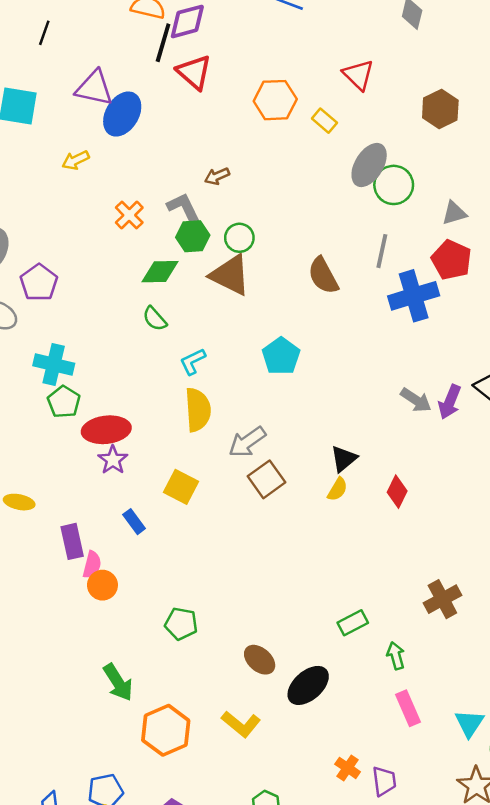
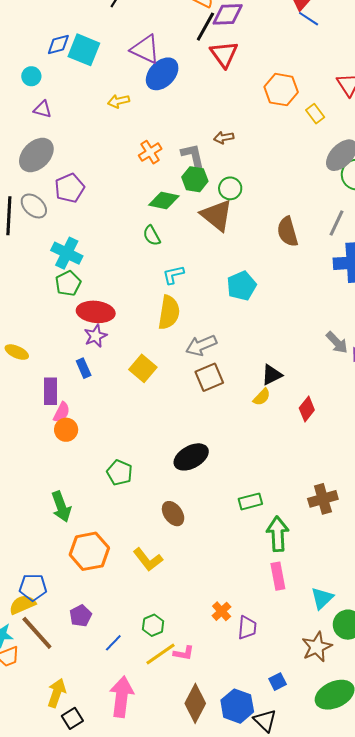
blue rectangle: (134, 522) -> (84, 368), moved
green arrow: (396, 656) -> (278, 534), size x1.6
black ellipse: (308, 685) -> (191, 457), moved

